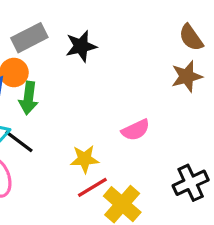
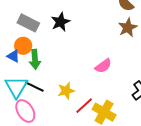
gray rectangle: (29, 38) -> (28, 23), turned 65
yellow star: (85, 159) -> (66, 91), moved

